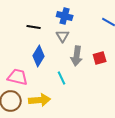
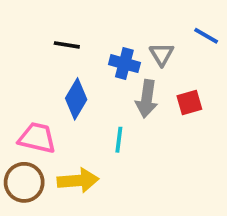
blue cross: (65, 16) -> (124, 64), moved
gray triangle: (63, 36) -> (162, 54), moved
cyan line: (62, 78) -> (119, 140), turned 32

